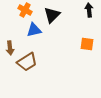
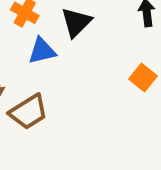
orange square: (87, 44) -> (143, 78), turned 32

